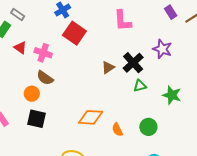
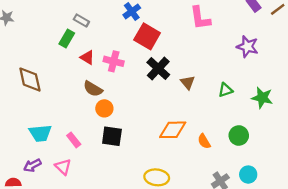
black cross: (133, 63) -> (158, 69), moved
brown triangle: (108, 67) -> (188, 82), moved, turned -32
brown semicircle: (45, 78) -> (93, 89), moved

